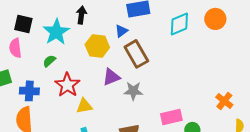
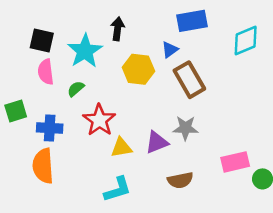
pink semicircle: (15, 48) -> (46, 72), moved
purple triangle: (111, 77) -> (157, 142), moved

